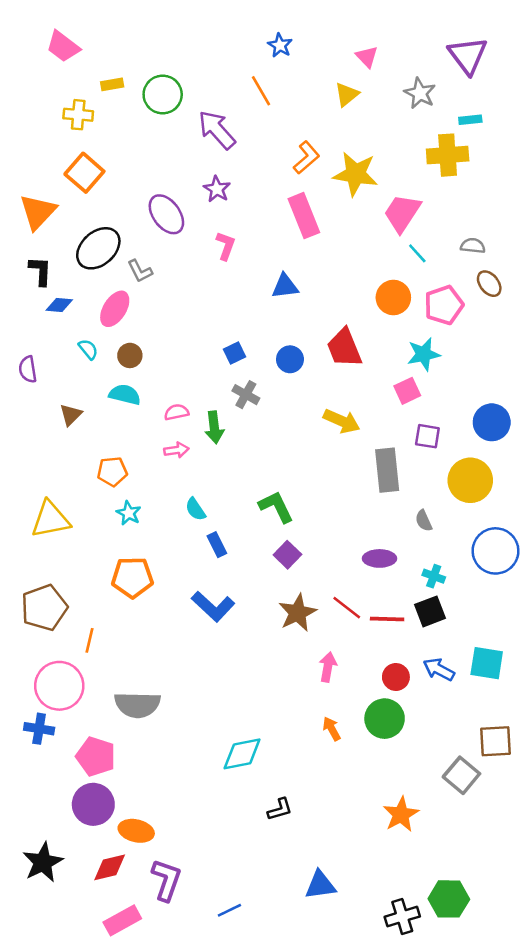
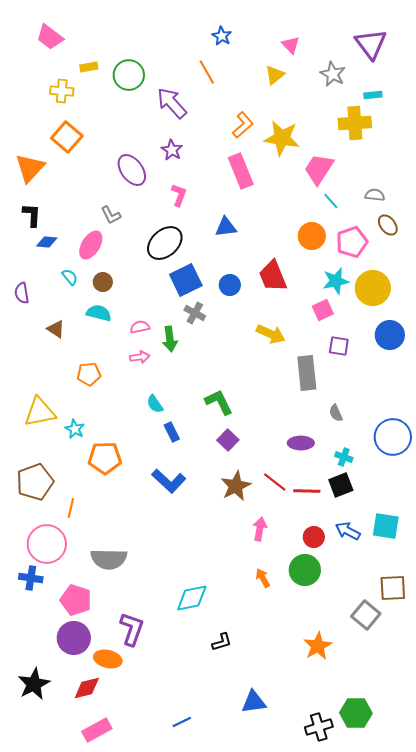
black ellipse: (98, 248) -> (165, 243), moved
blue square: (235, 353) -> (186, 280), size x1.8
brown triangle: (71, 415) -> (56, 329), turned -42
yellow circle: (470, 480) -> (373, 288), moved
cyan star: (129, 513) -> (75, 429), moved
purple L-shape: (166, 880) -> (132, 629), moved

